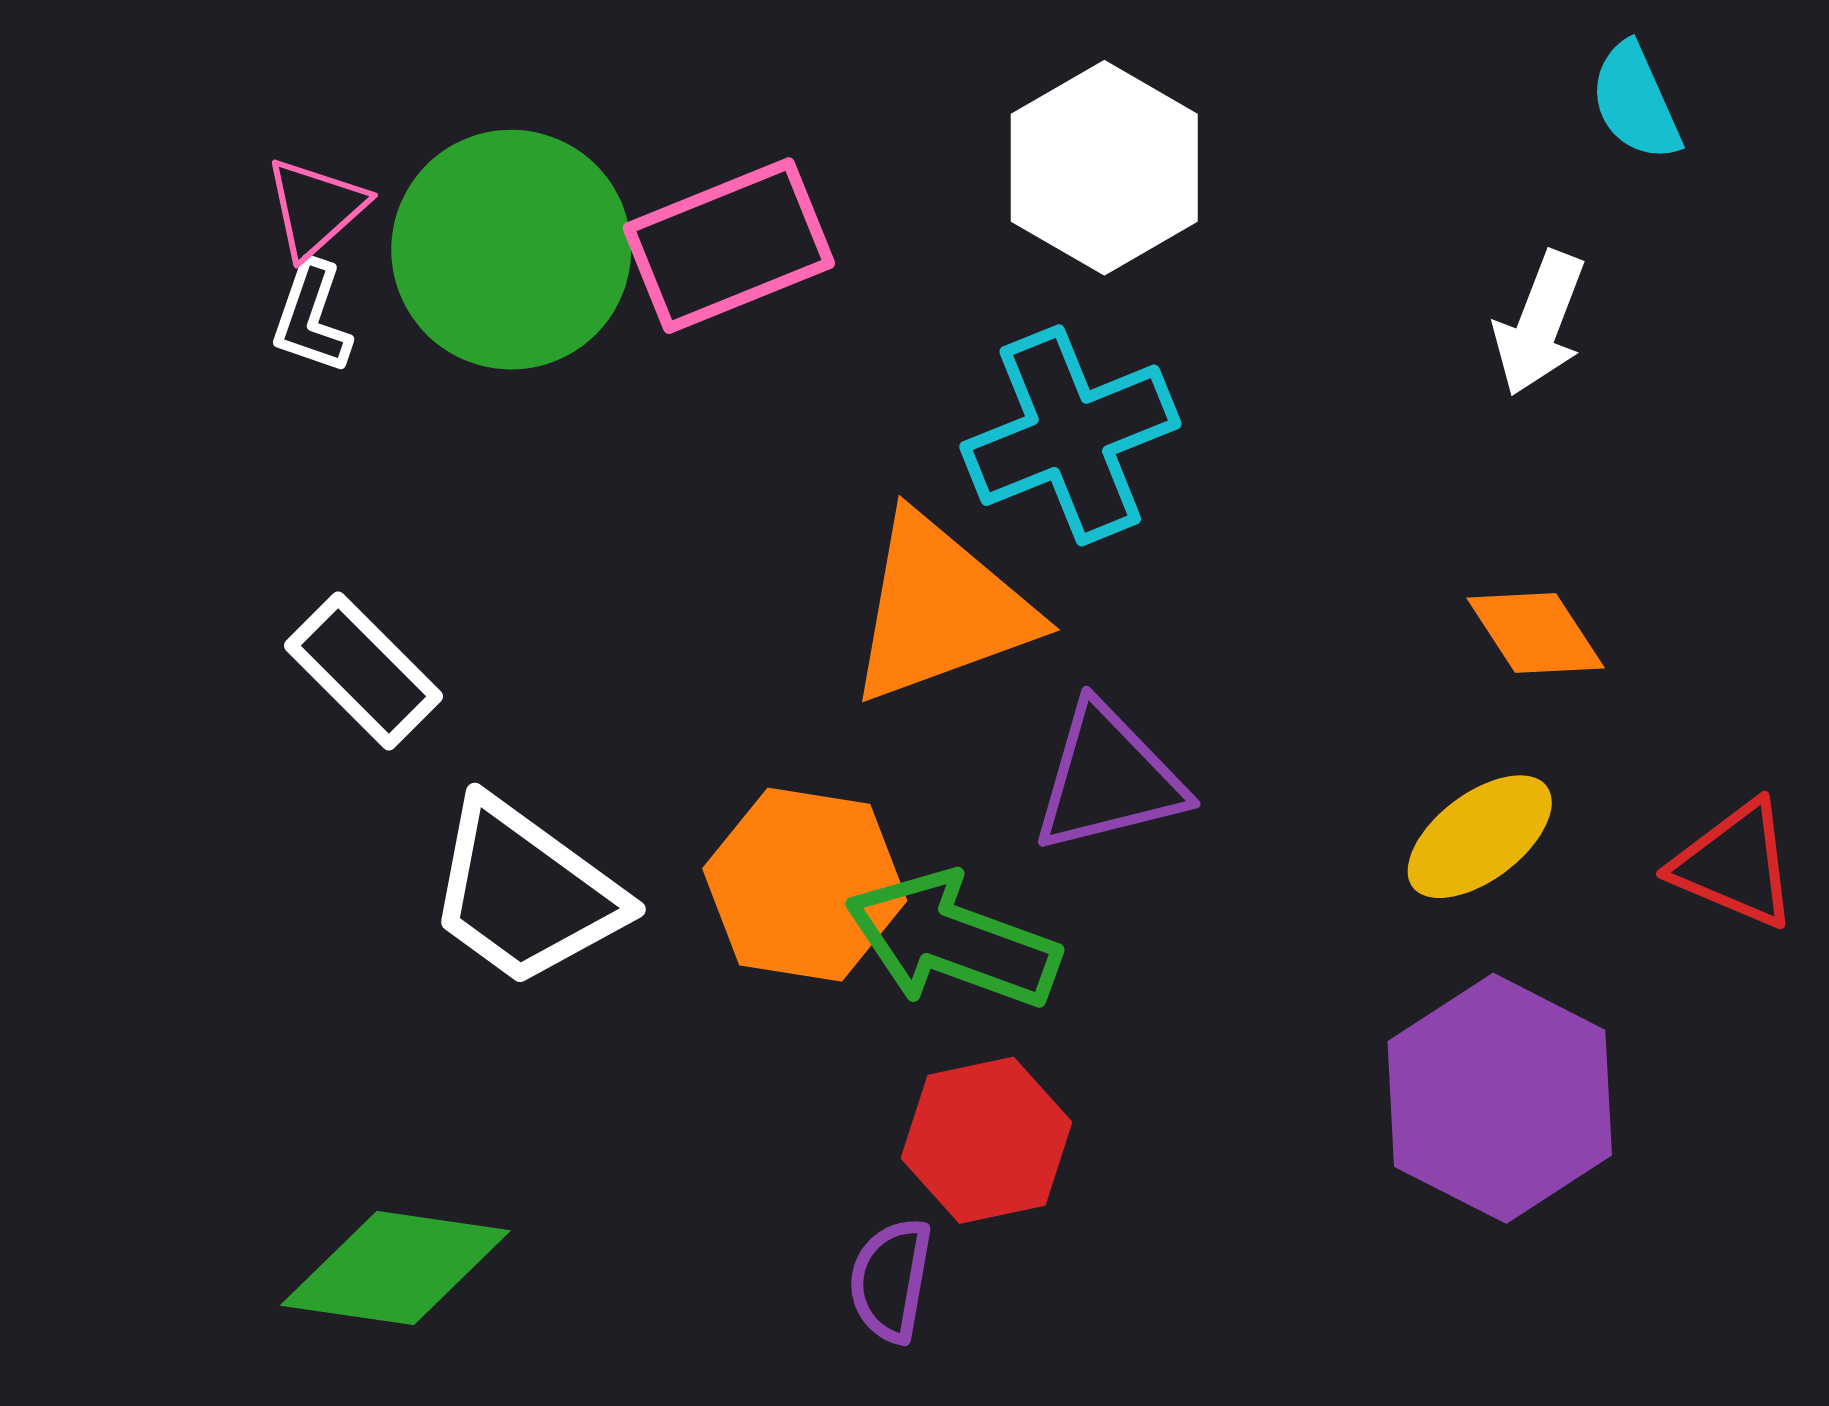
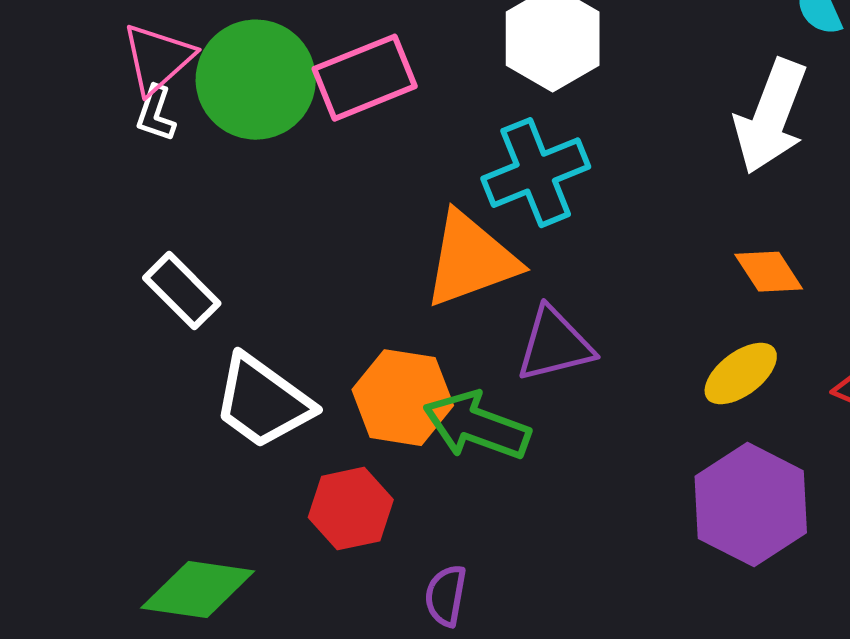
pink triangle: (316, 208) -> (158, 59), size x1.4
white arrow: (1540, 323) -> (771, 117), size x1.6
red hexagon: (986, 1140) -> (351, 509), moved

